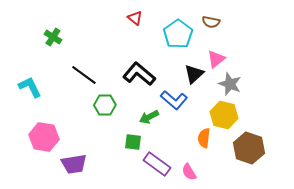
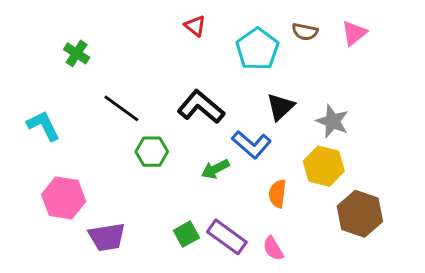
pink triangle: (216, 59) -> (354, 33), moved
orange semicircle: (204, 138) -> (278, 194), moved
green square: (133, 142) -> (186, 234), moved, turned -36

